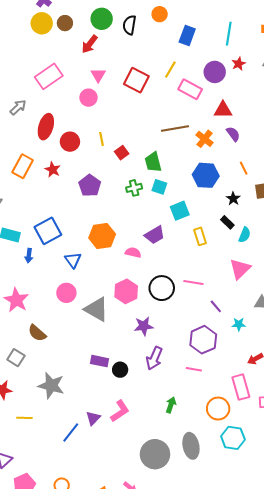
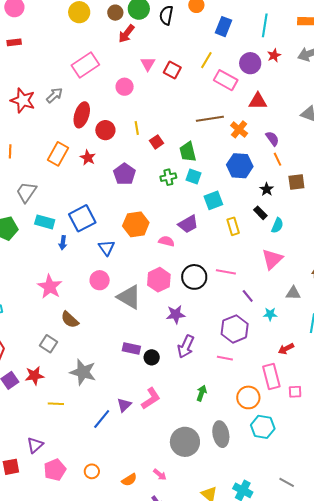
brown circle: (65, 23) -> (115, 13), moved
pink triangle: (98, 75) -> (148, 64), moved
red square: (136, 80) -> (172, 70), size x0.7
purple semicircle: (233, 134) -> (272, 139), moved

